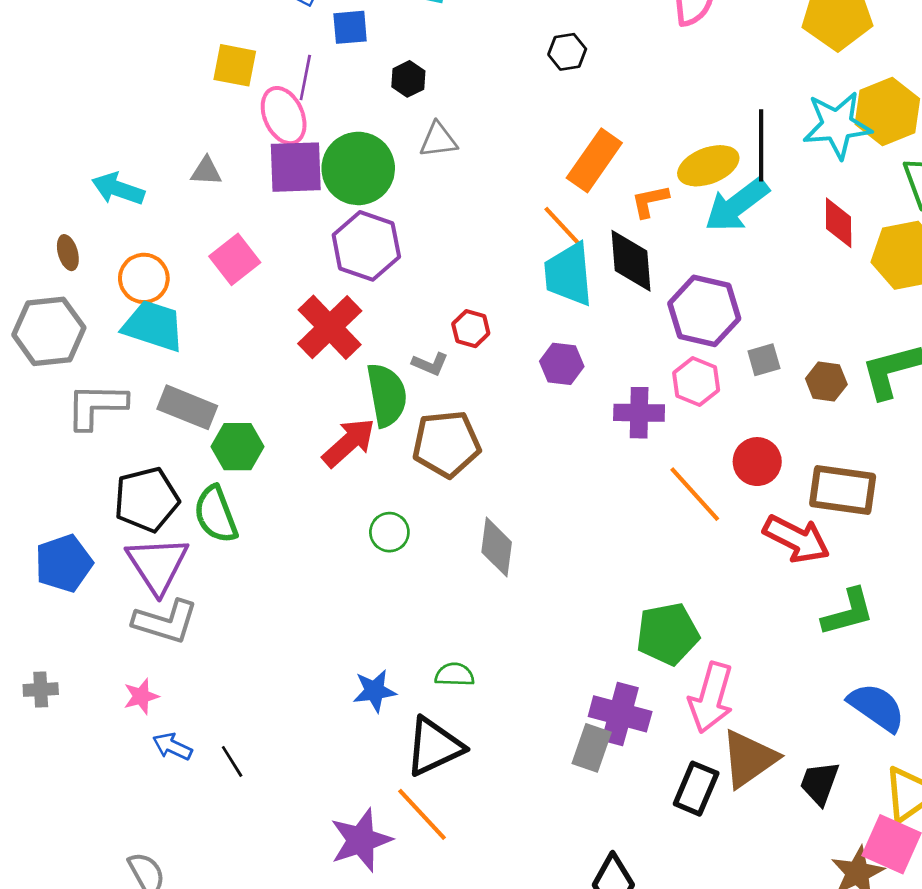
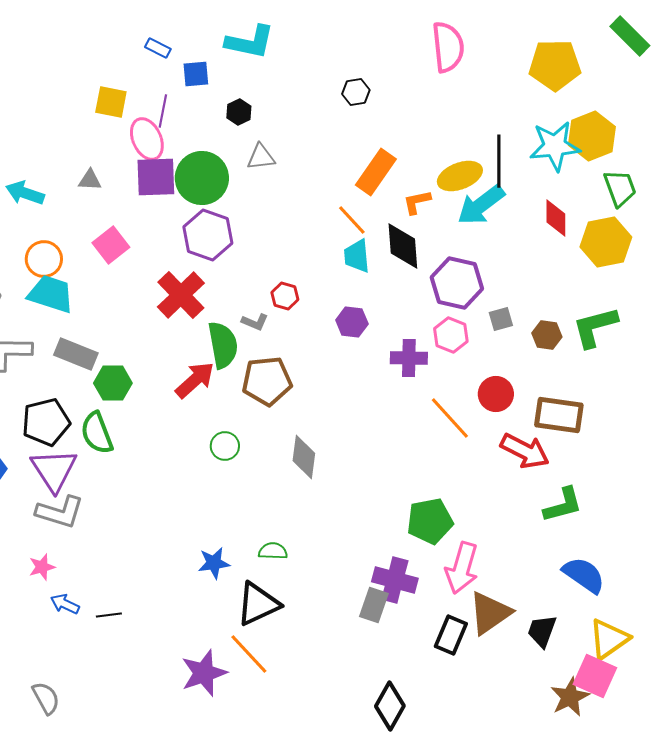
cyan trapezoid: (569, 274) -> (357, 256), size x0.7
black line: (232, 761) -> (109, 615), turned -65

